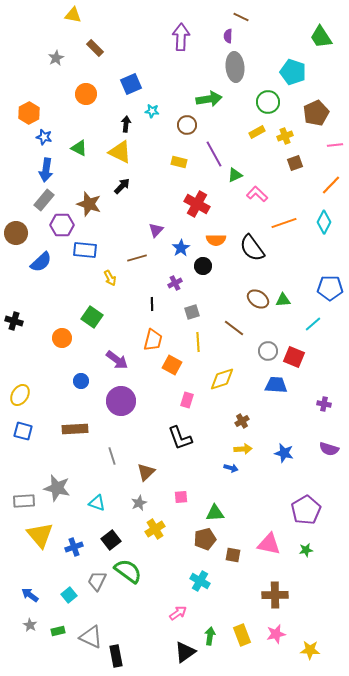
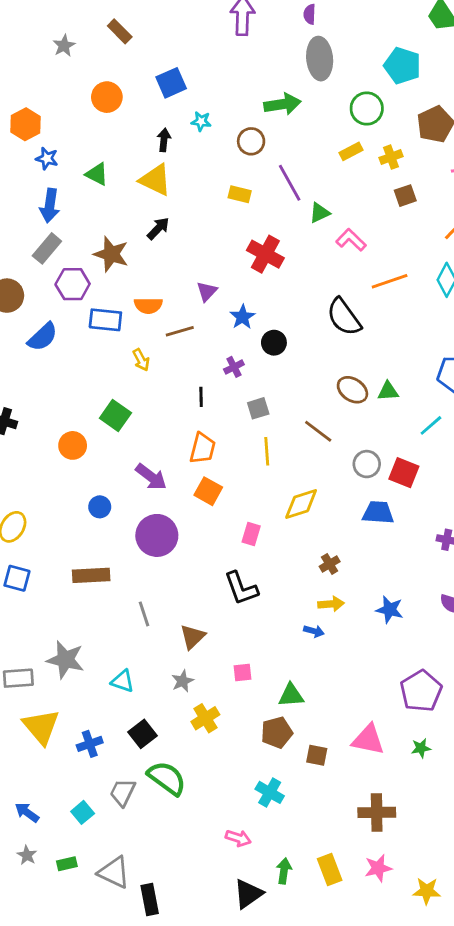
orange semicircle: (216, 240) -> (148, 306), moved
orange square: (172, 365) -> (208, 491), moved
pink arrow: (178, 613) -> (238, 838), turned 54

